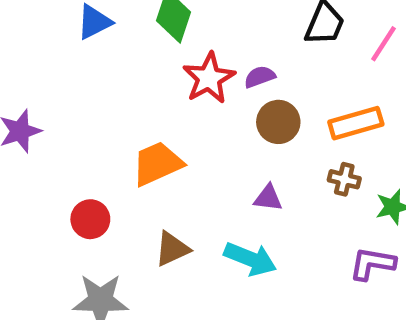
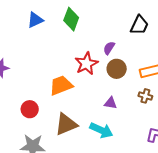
purple semicircle: (260, 77) -> (109, 48), turned -40
red star: (209, 78) -> (86, 64), moved
brown triangle: (172, 249) -> (66, 124), size x1.4

